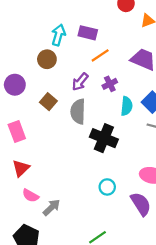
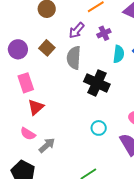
purple circle: (15, 85) -> (18, 49), moved
pink rectangle: (17, 131) -> (26, 83), moved
red triangle: (21, 168) -> (36, 107), moved

